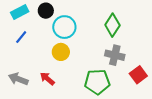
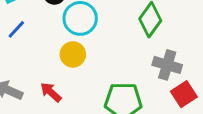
gray cross: (115, 55) -> (167, 65), moved

